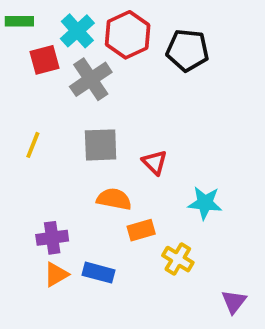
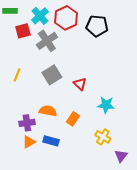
gray square: (101, 145) -> (52, 75), turned -30
orange semicircle: (114, 199) -> (48, 111), moved
orange rectangle: (141, 230) -> (73, 119), turned -40
yellow cross: (178, 259) -> (103, 137), moved

